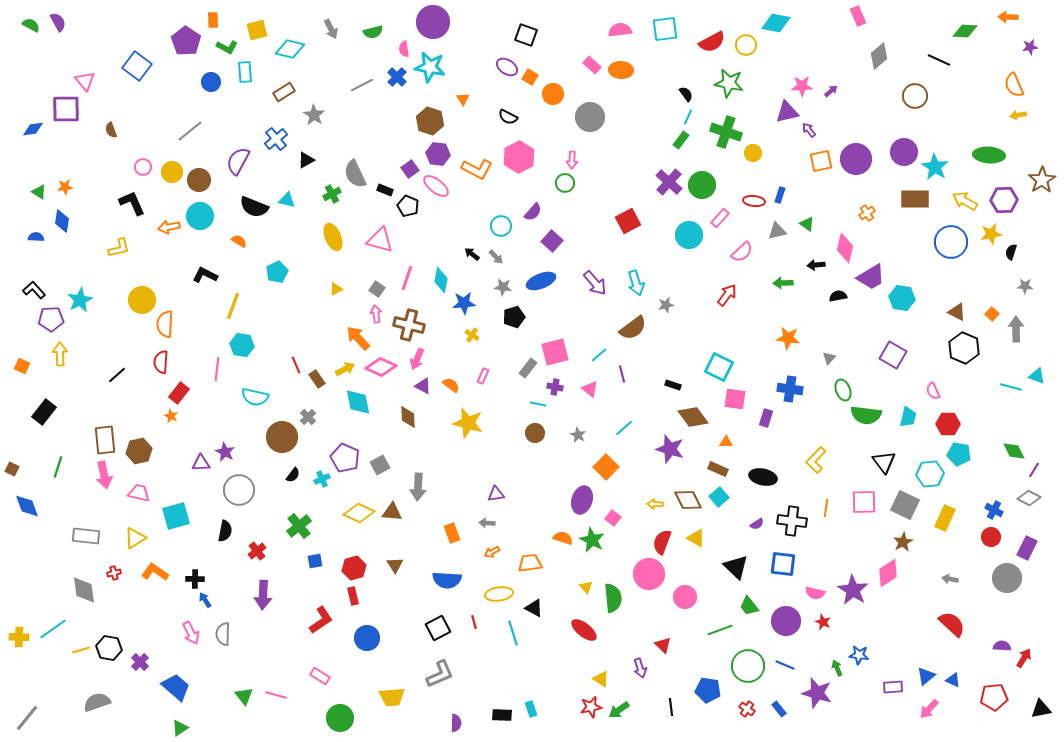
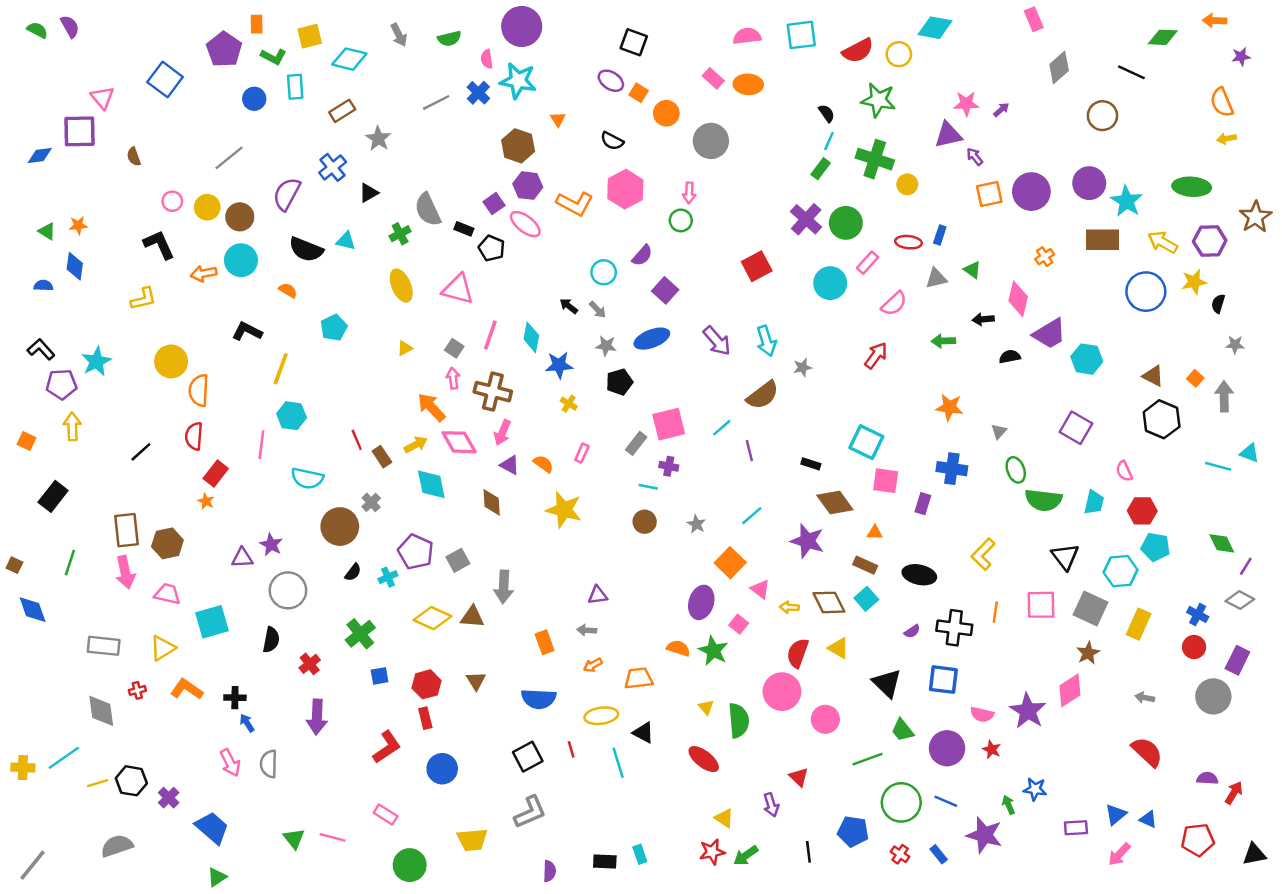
pink diamond: (381, 367) -> (459, 442), turned 36
pink triangle: (590, 389) -> (760, 589), moved

